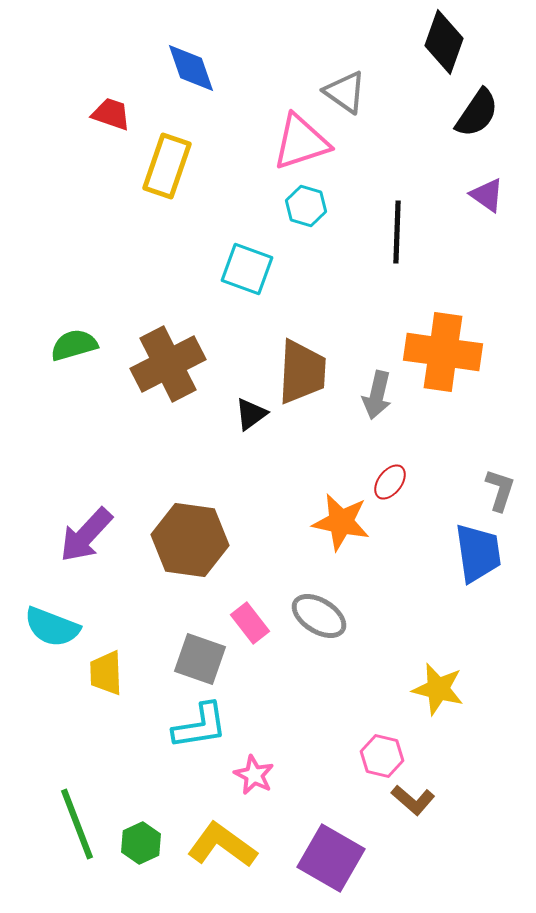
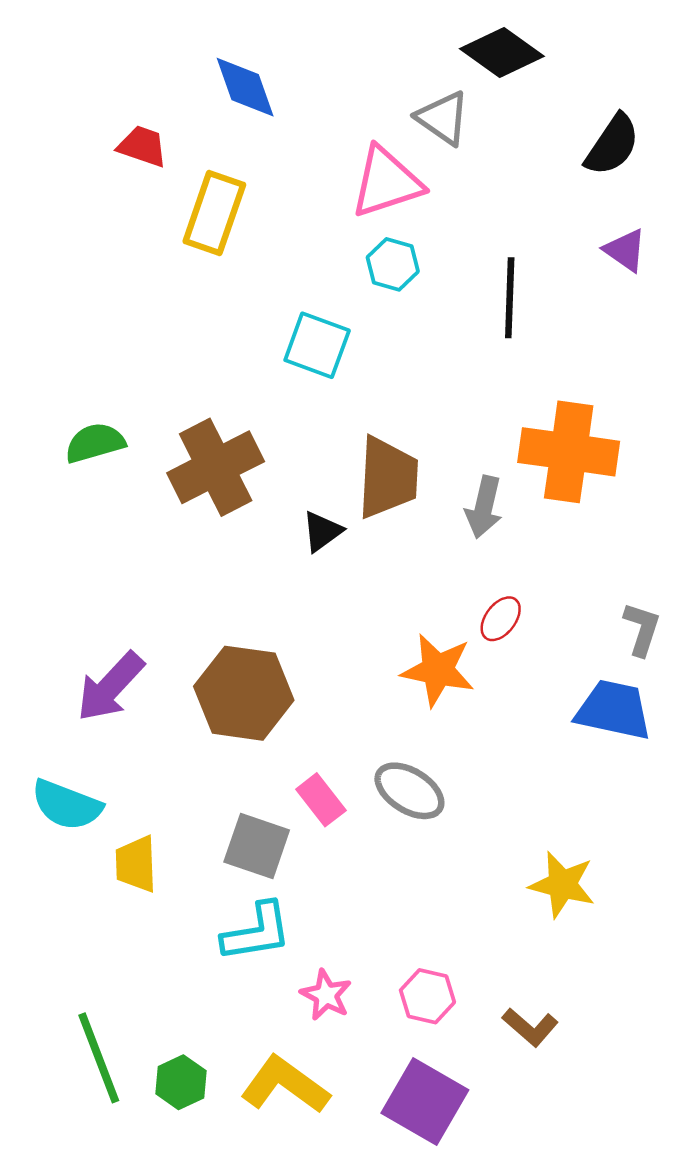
black diamond: (444, 42) -> (502, 52), moved, turned -74
blue trapezoid: (478, 553) -> (614, 710), turned -70
pink hexagon: (382, 756) -> (427, 996), moved

